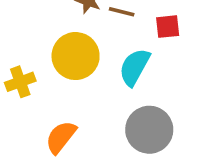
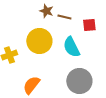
cyan semicircle: (135, 67) -> (71, 47), turned -55

